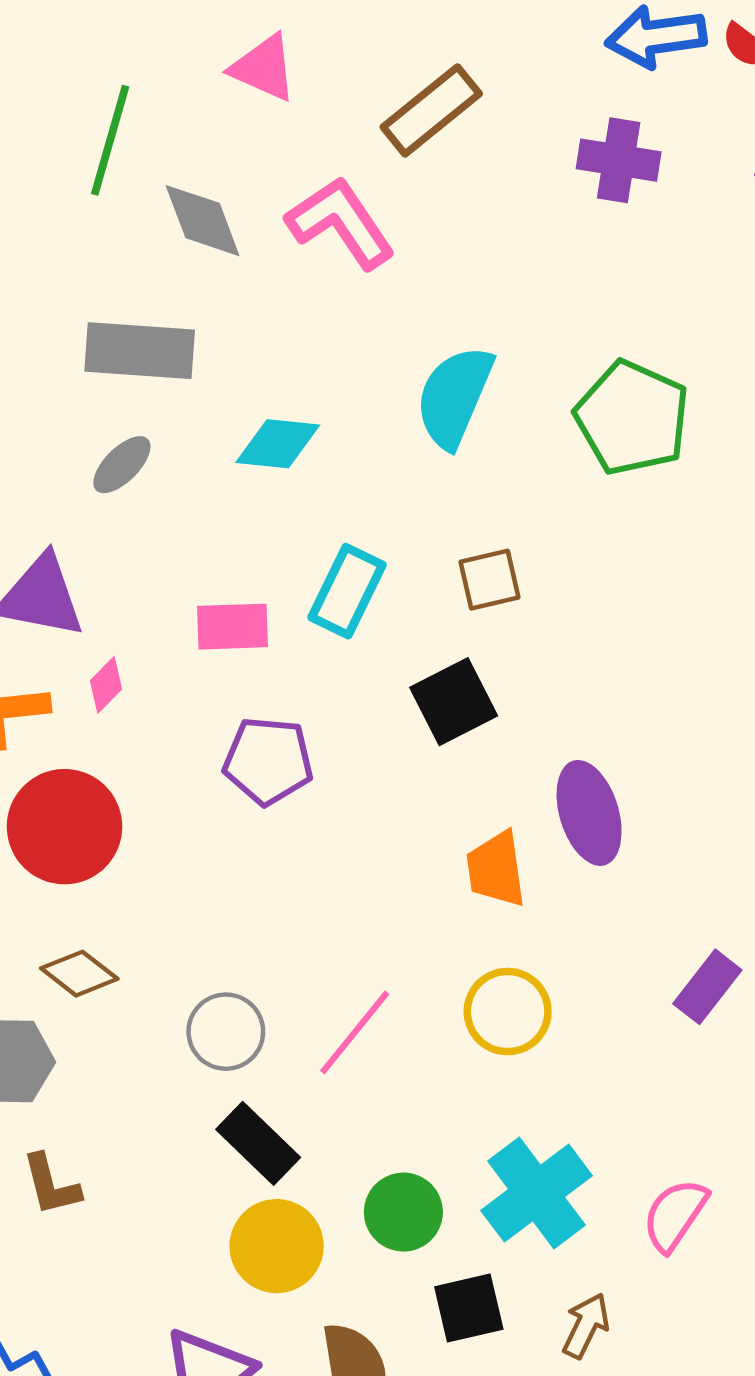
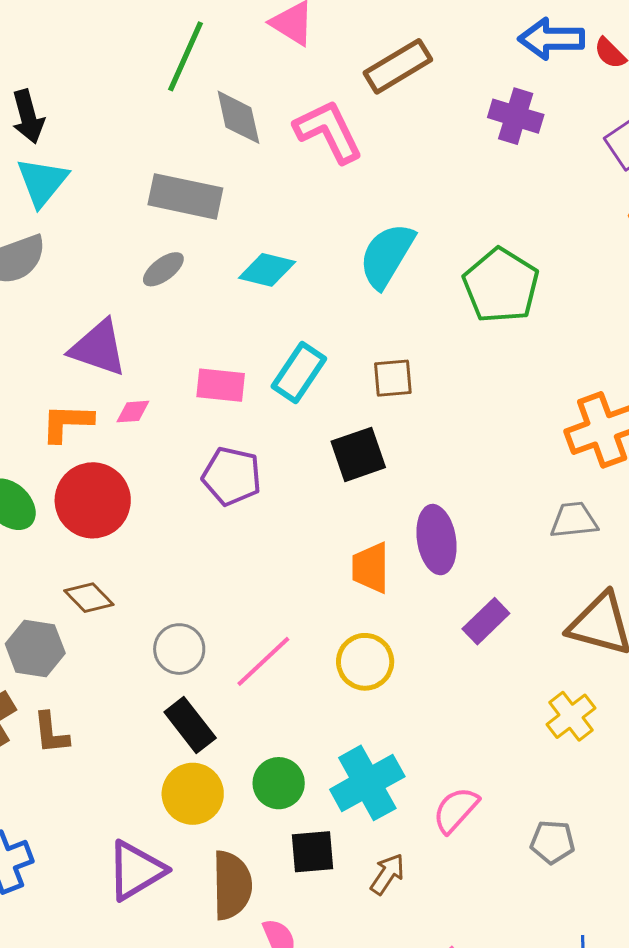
pink diamond: (106, 685) -> (133, 412), turned 33
purple rectangle: (707, 987) -> (486, 621), moved

